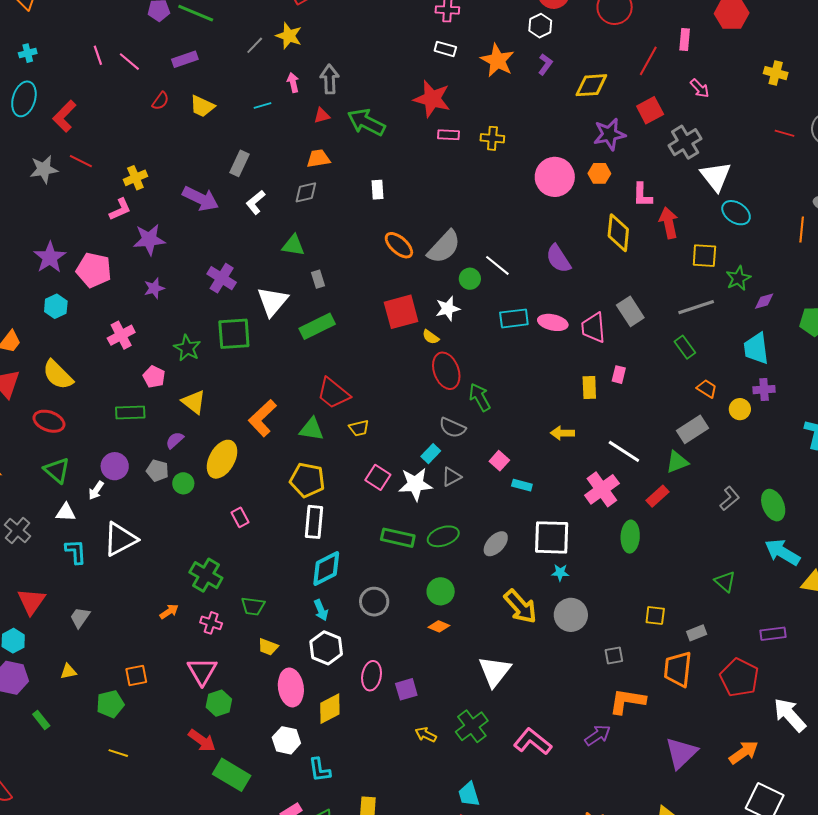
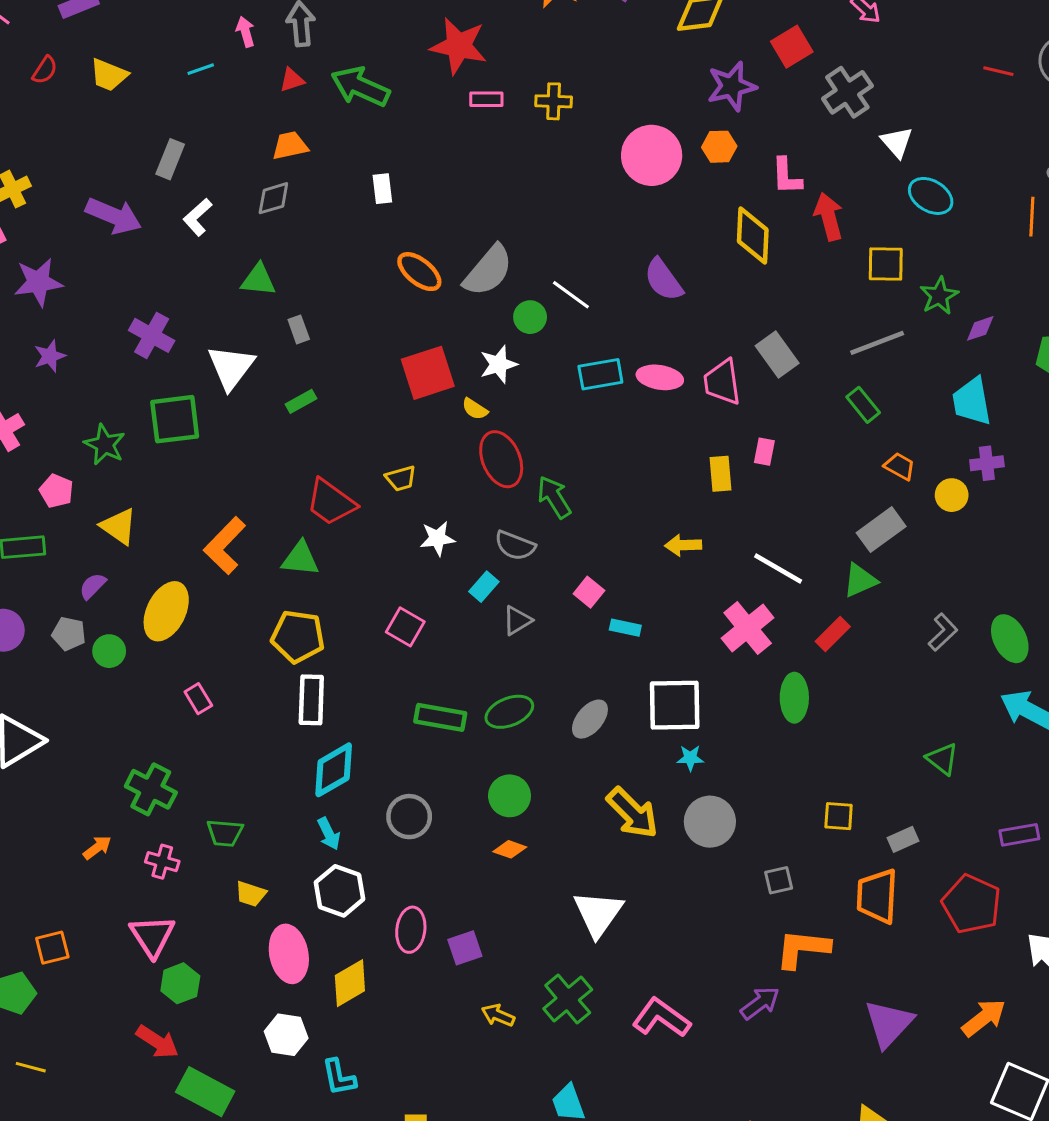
white triangle: (716, 176) -> (897, 142), size x0.7
green rectangle: (317, 326) -> (301, 401), size x0.6
yellow trapezoid: (359, 428) -> (401, 478), moved
white star: (415, 484) -> (437, 538), moved, size x0.7

